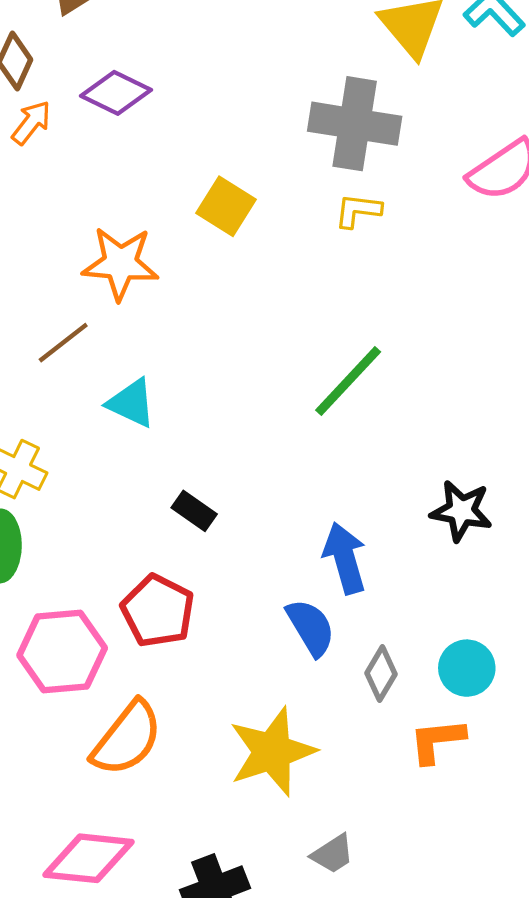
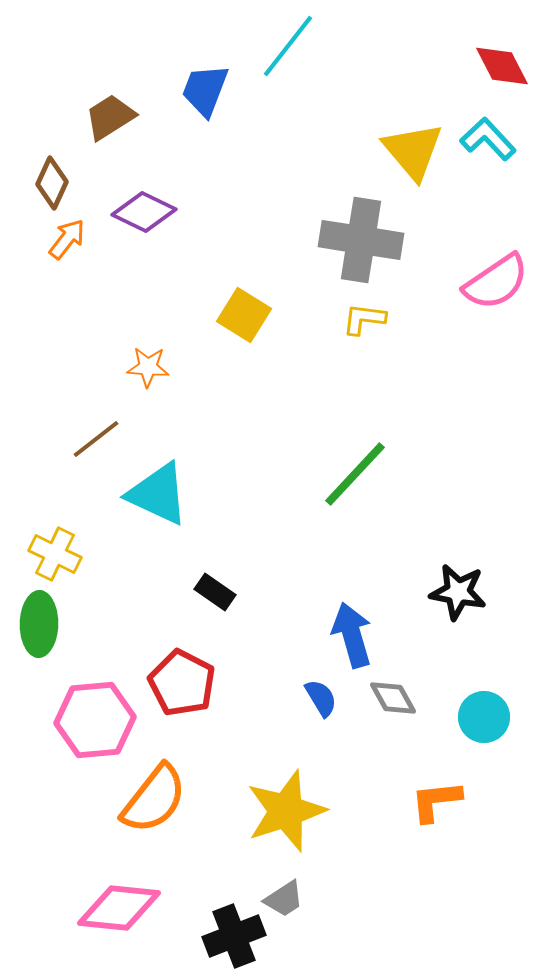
orange star: (120, 263) -> (148, 367), size x0.6
cyan triangle: (131, 403) -> (158, 494), size x1.4
blue semicircle: (311, 627) -> (321, 698), size x0.7
cyan circle: (467, 668) -> (484, 717), moved
gray diamond: (381, 674) -> (393, 698), moved, turned -60
gray trapezoid: (333, 854) -> (284, 899), moved

